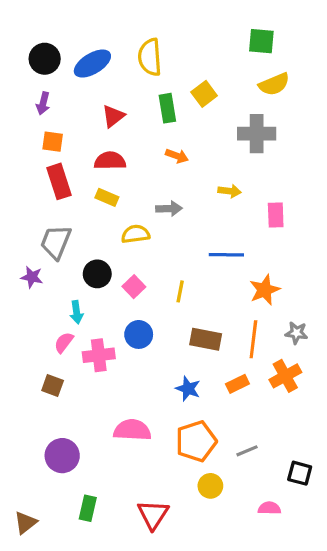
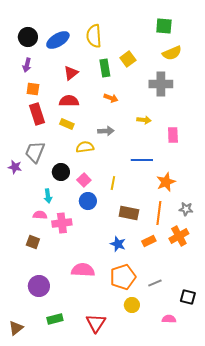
purple star: (32, 277) -> (15, 167), moved
blue circle: (139, 334) -> (88, 201), moved
pink semicircle: (64, 342) -> (40, 215), turned 56
green rectangle: (88, 508) -> (55, 319), turned 63

